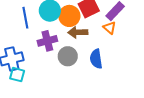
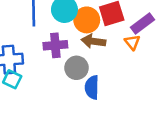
blue semicircle: (96, 59) -> (92, 87), moved

